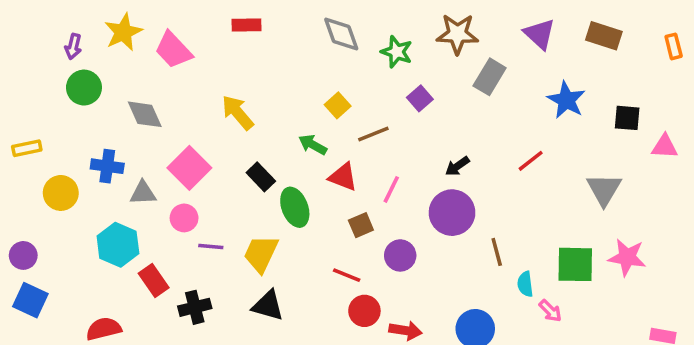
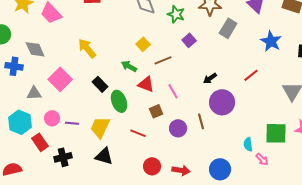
blue cross: (107, 166) -> (14, 66), moved
pink line: (391, 189) -> (173, 91), turned -56
purple circle: (452, 213) -> (222, 102), moved
pink circle: (184, 218) -> (52, 118), moved
brown line: (497, 252) -> (201, 121), moved
red line: (347, 275) -> (138, 133), moved
red circle: (364, 311) -> (152, 166), moved

